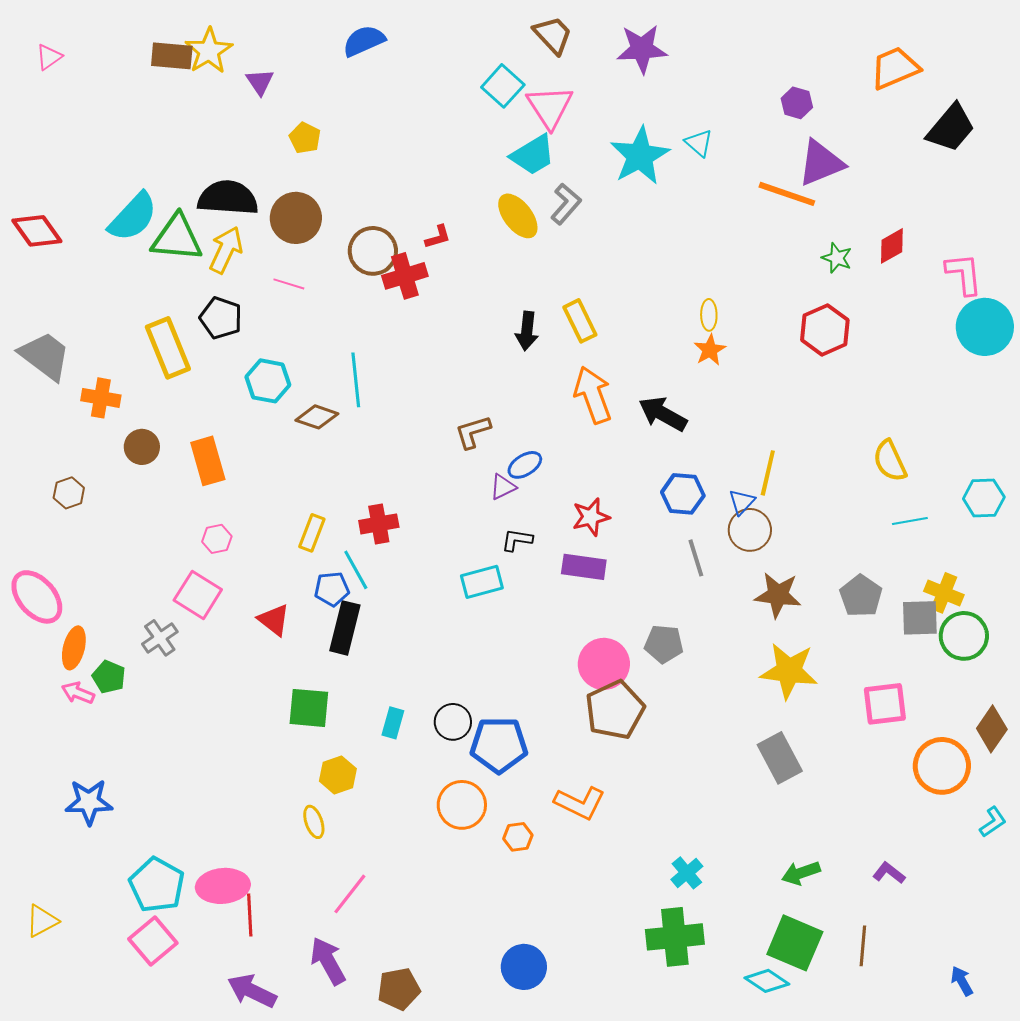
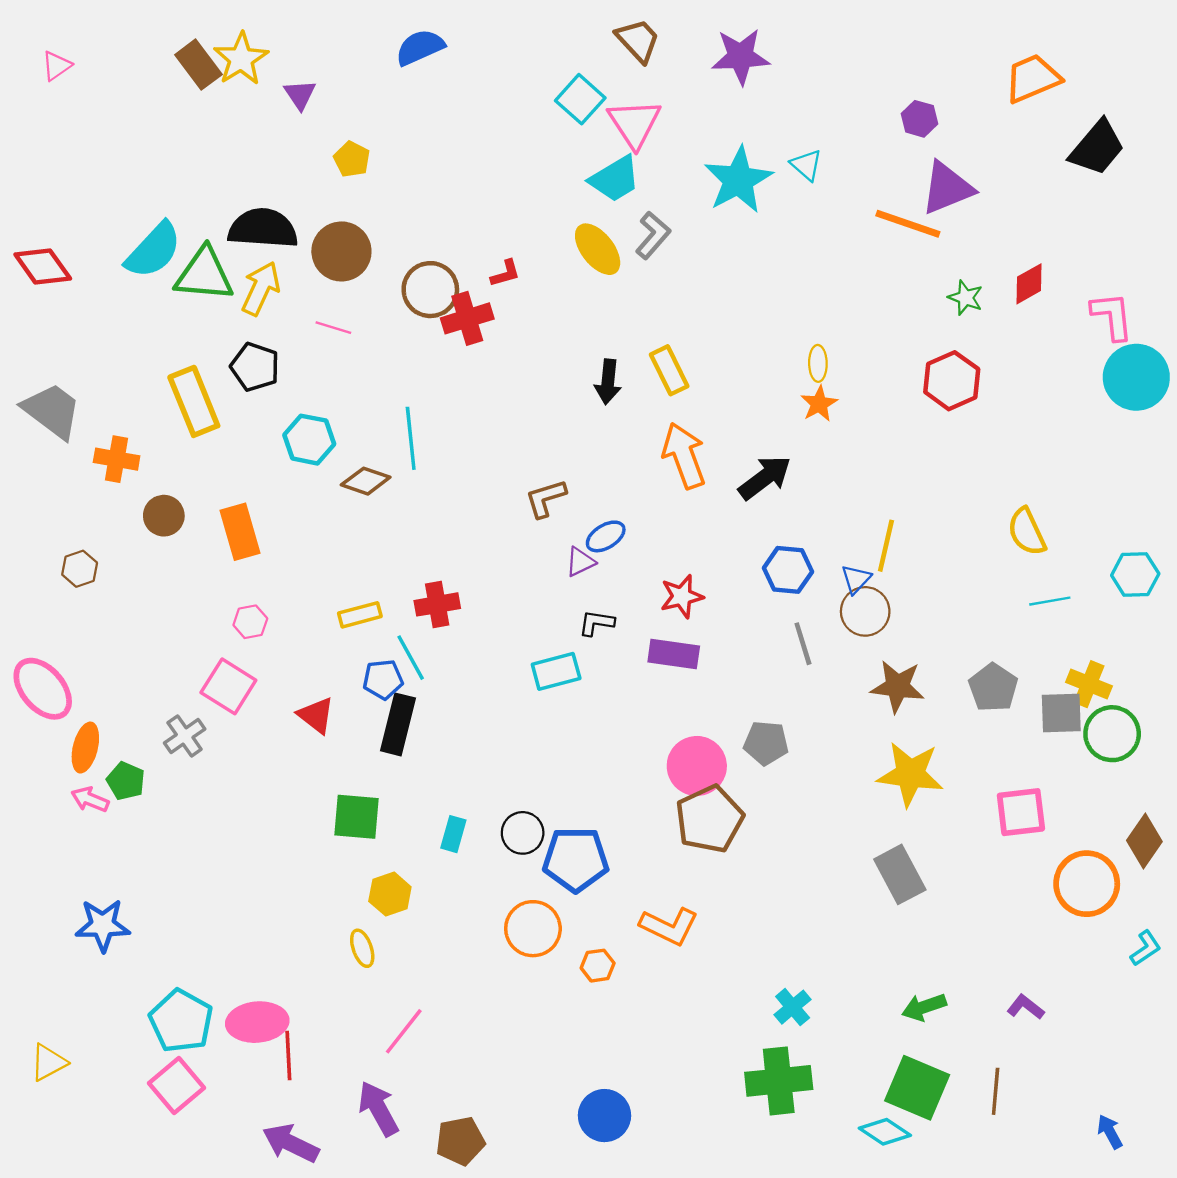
brown rectangle: (172, 56) -> (198, 65), turned 48
black arrow: (663, 414) -> (765, 478), turned 114
yellow rectangle: (312, 533) -> (360, 615), turned 54

